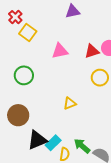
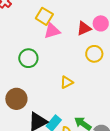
yellow square: (28, 33) -> (44, 16), moved
green circle: (24, 75) -> (28, 58), moved

